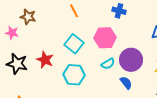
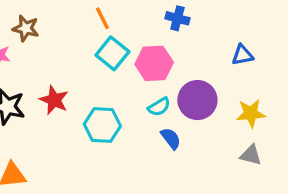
cyan square: (74, 44) -> (112, 53), moved
blue semicircle: (126, 83) -> (171, 138), moved

